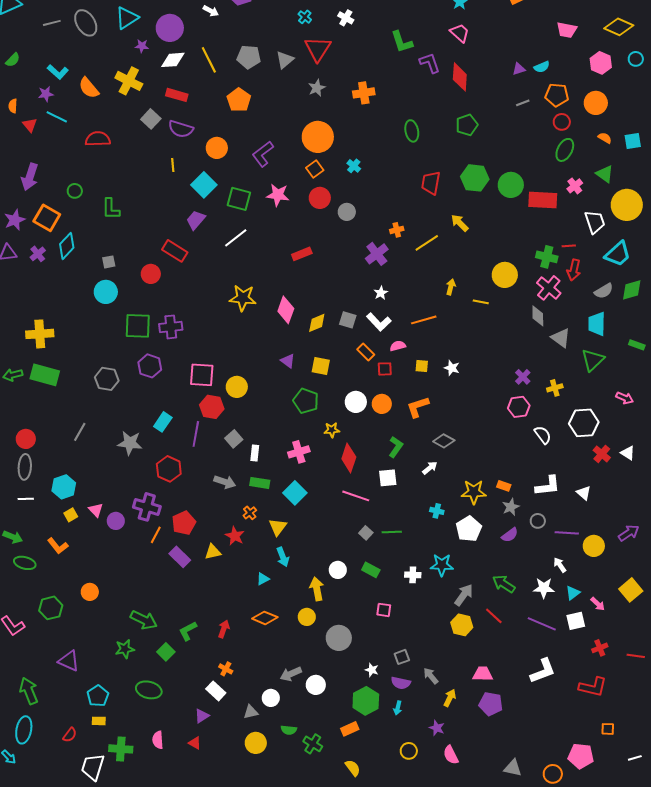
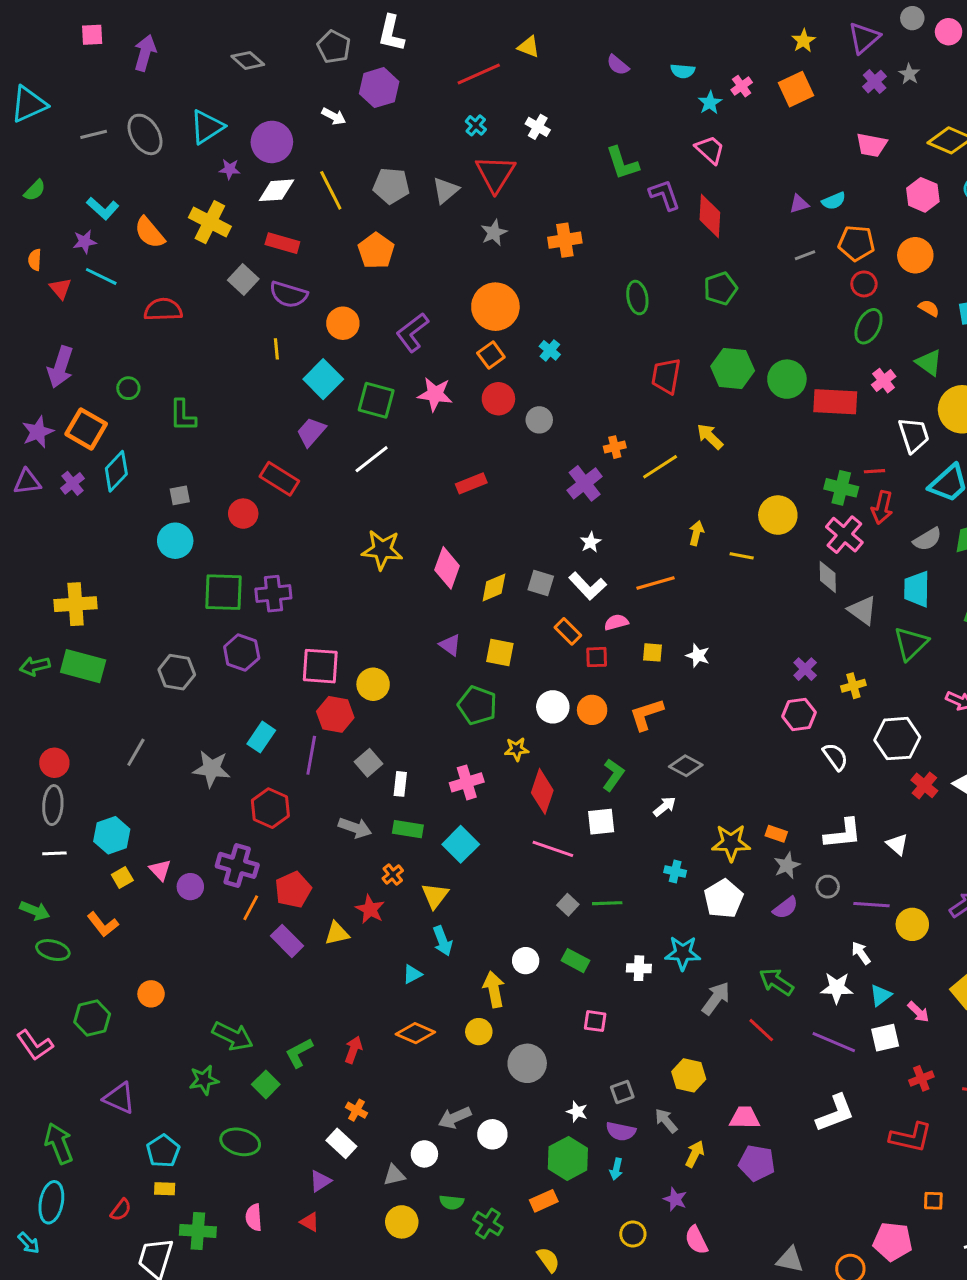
yellow hexagon: (462, 625) -> (689, 1075), moved

